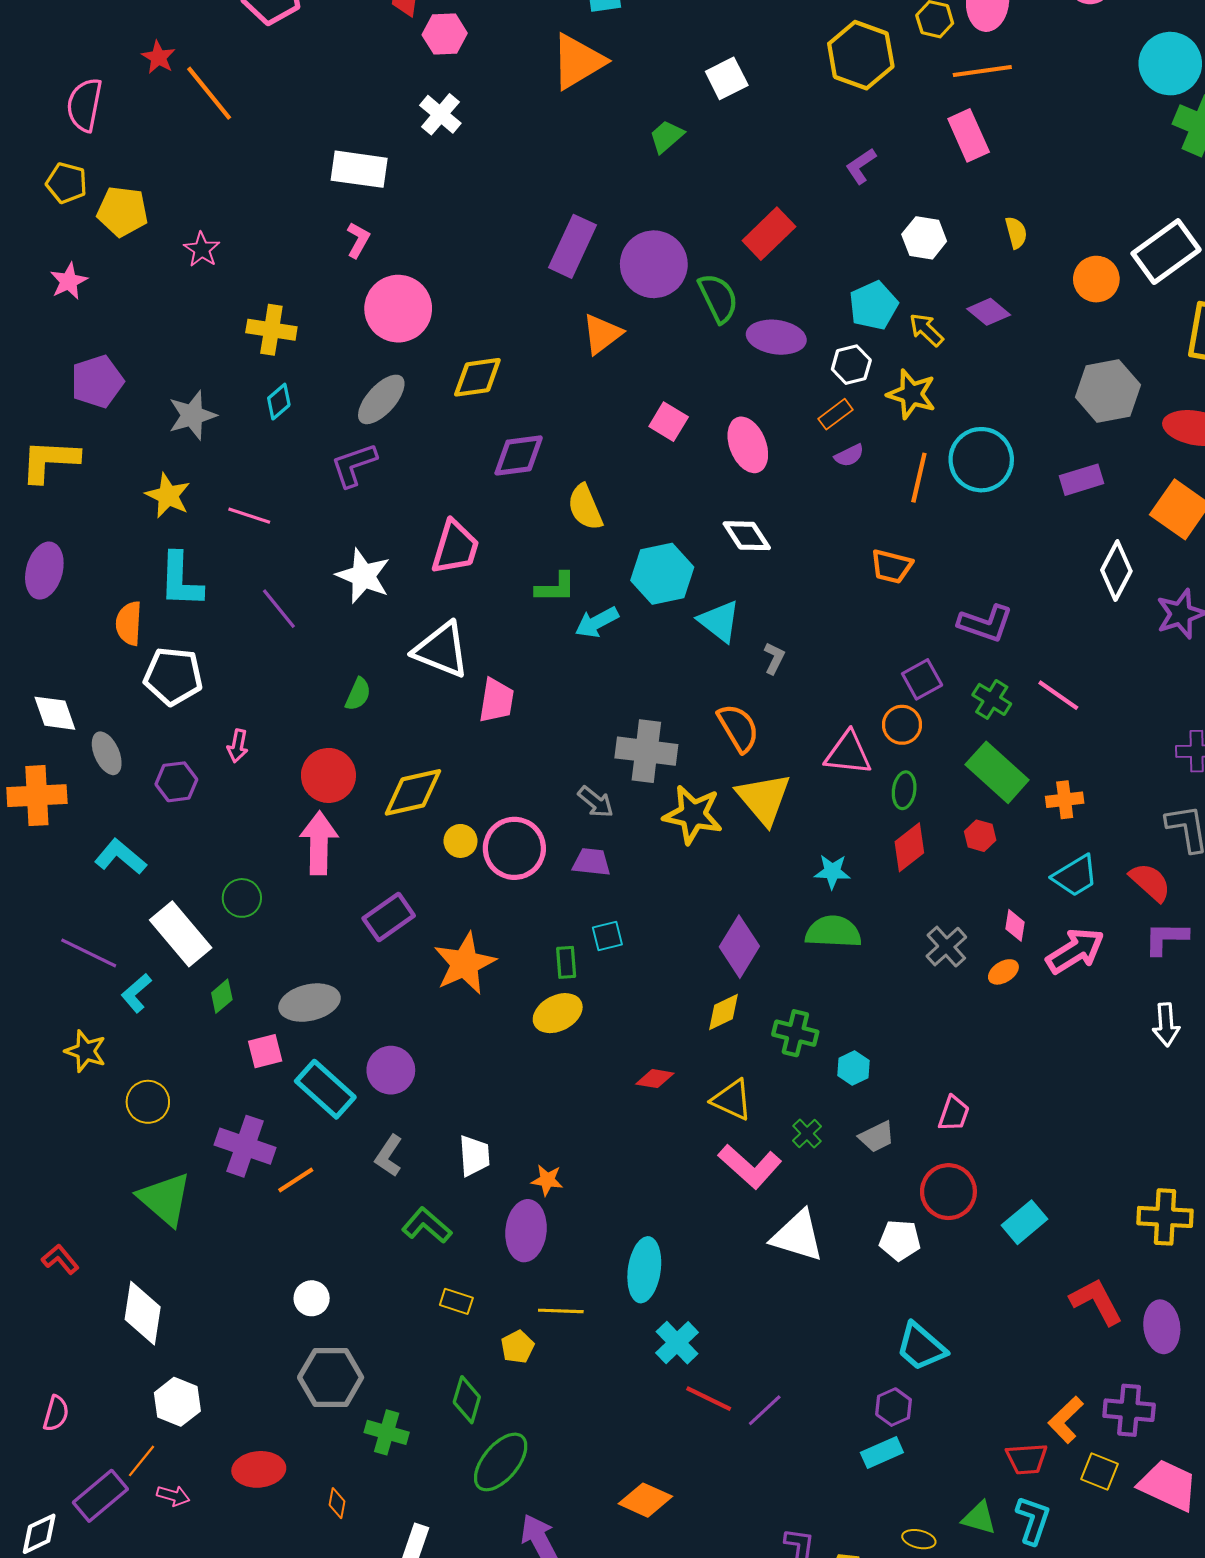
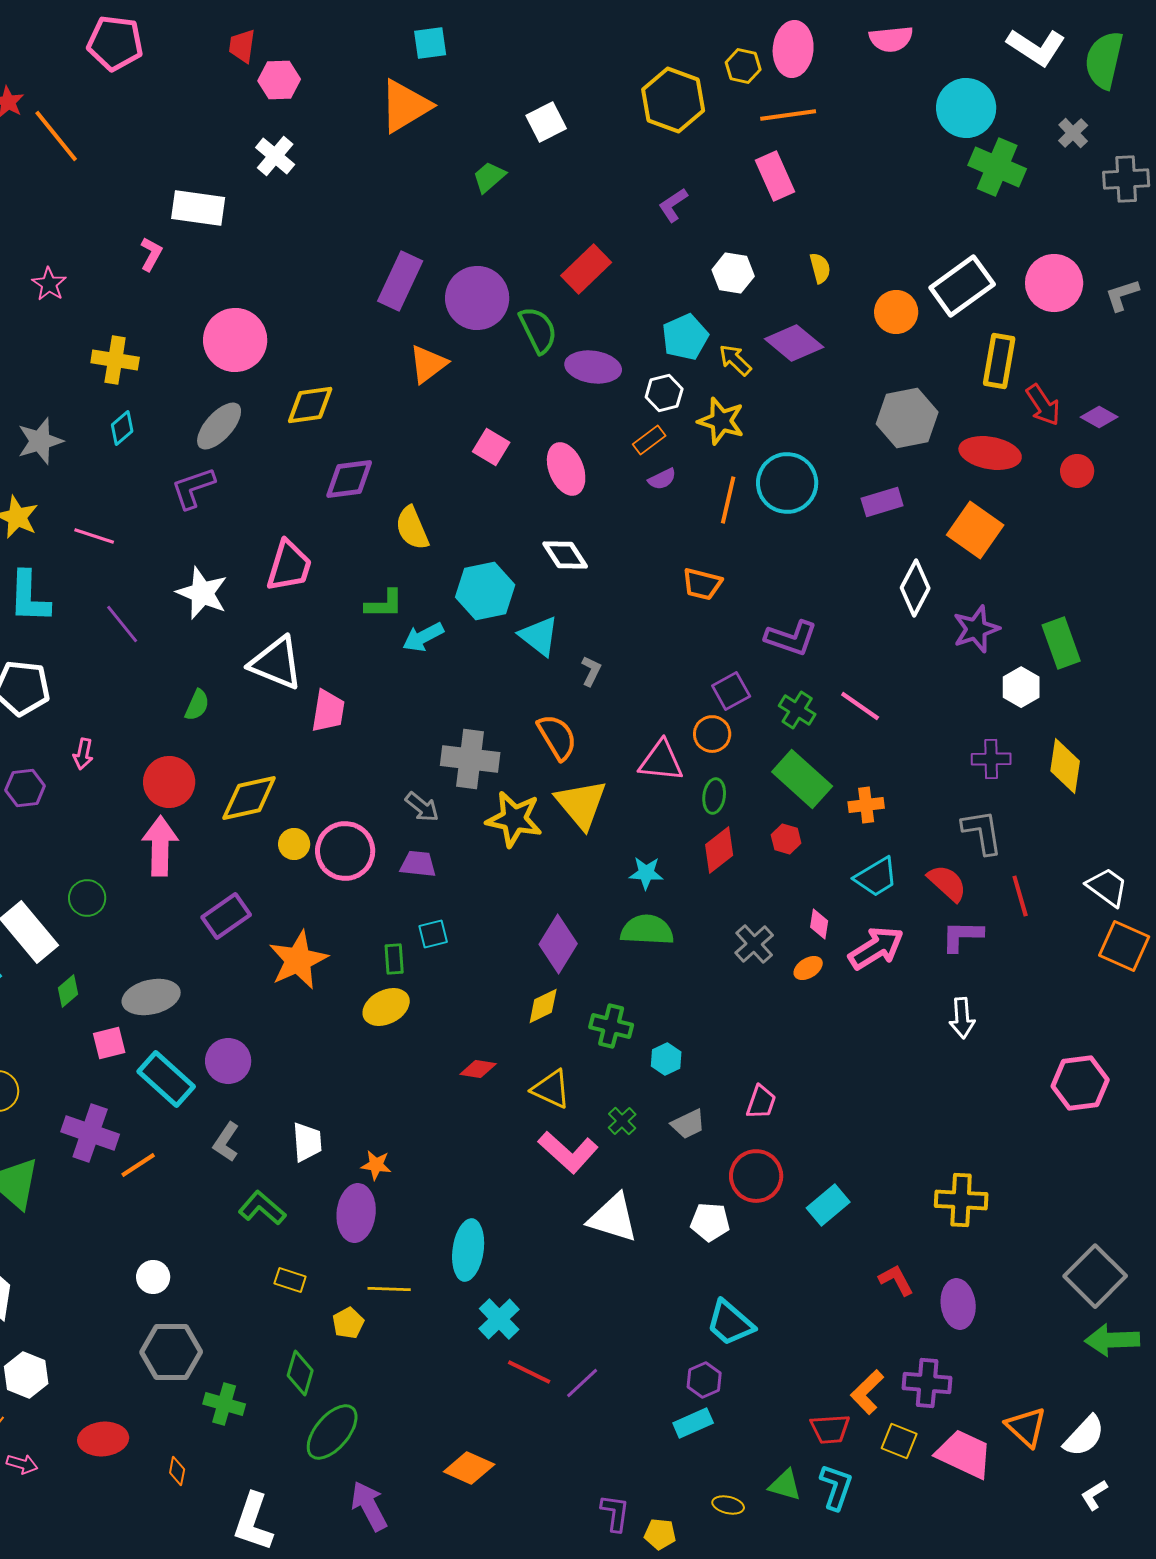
pink L-shape: (358, 240) -> (151, 254), moved
purple diamond: (989, 312) -> (794, 343), size x1.4
red L-shape: (1096, 1301) -> (896, 1280), size x0.7

